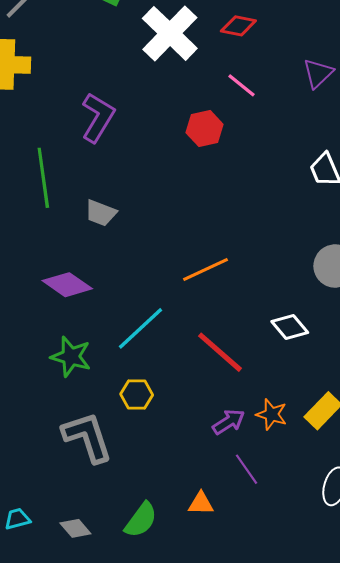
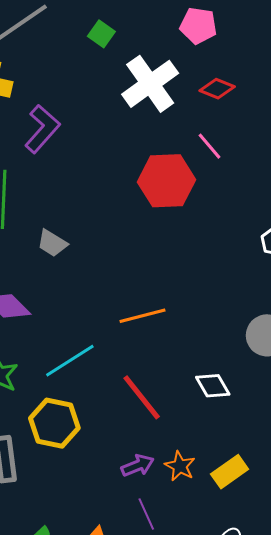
purple L-shape: (98, 117) -> (42, 129), moved
red hexagon: (205, 128) -> (166, 181), size x1.6
yellow hexagon: (137, 394) -> (54, 423), size x1.6

